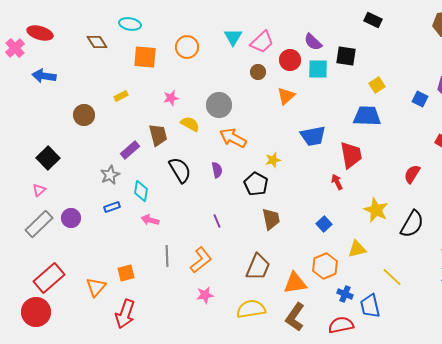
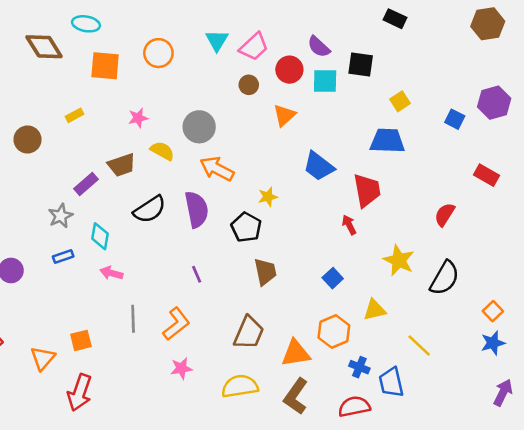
brown diamond: (97, 42) -> (44, 47), size x1.4
brown trapezoid: (158, 135) -> (122, 165), turned 85
blue trapezoid: (313, 136) -> (319, 166), turned 48
black semicircle: (180, 170) -> (150, 209), turned 88
purple semicircle: (217, 170) -> (197, 209), size x1.8

